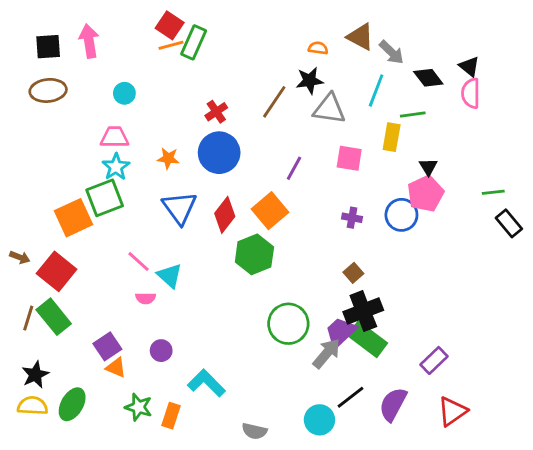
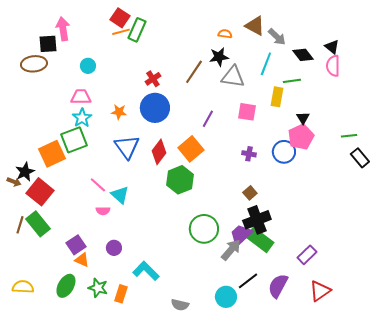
black square: (48, 47) -> (48, 44), moved
black star: (35, 375) -> (25, 172), moved
green ellipse: (72, 404) -> (66, 286), moved

